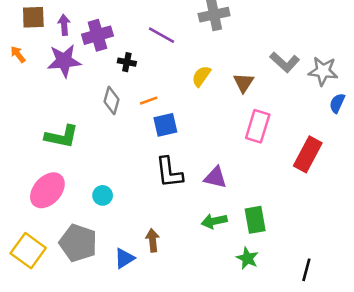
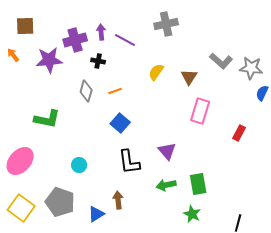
purple arrow: (64, 25) -> (101, 32), moved
blue square: (165, 125) -> (120, 123), moved, turned -36
red rectangle: (308, 154) -> (239, 133), size x0.6
black L-shape: (169, 172) -> (129, 162), moved
purple triangle: (215, 177) -> (167, 151), turned 36
pink ellipse: (47, 190) -> (20, 161), moved

